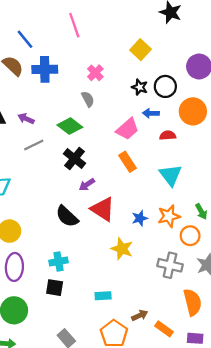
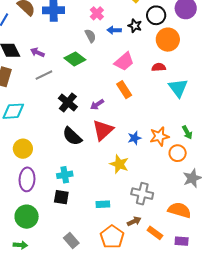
black circle: (165, 86) -> (156, 15), moved
orange circle: (193, 111) -> (168, 40), moved
blue arrow: (151, 113) -> (114, 30), moved
black cross: (75, 159) -> (68, 102), moved
cyan triangle: (171, 175) -> (178, 88), moved
purple arrow: (87, 185) -> (97, 104), moved
red triangle: (103, 209) -> (103, 130), turned 45
gray cross: (170, 265) -> (142, 194), moved
orange semicircle: (193, 302) -> (179, 210), turned -60

